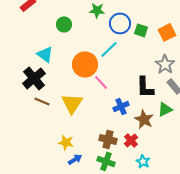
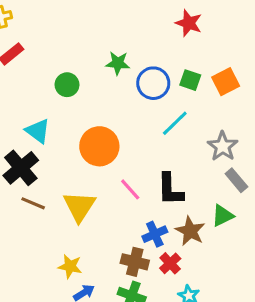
green square: (141, 30) -> (190, 80), moved
orange square: (167, 32) -> (226, 82), moved
cyan line: (109, 49) -> (175, 123), moved
pink line: (101, 82) -> (130, 189), moved
black L-shape: (145, 87) -> (170, 189), moved
blue cross: (121, 106) -> (155, 234), moved

